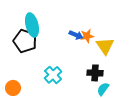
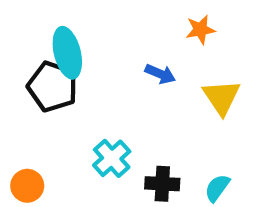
orange star: (87, 36) -> (200, 30), moved
black cross: (95, 73) -> (162, 184), moved

